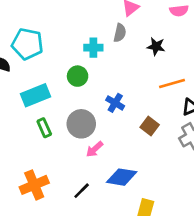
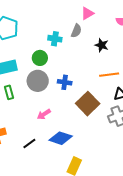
blue cross: (115, 103) -> (65, 82), turned -32
gray circle: (81, 124) -> (38, 81), moved
brown square: (150, 126) -> (88, 104), size x1.6

